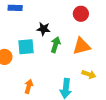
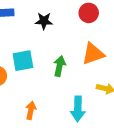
black star: (44, 29) -> (44, 21), moved
green arrow: (56, 45) -> (60, 66), moved

